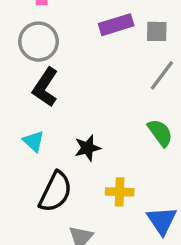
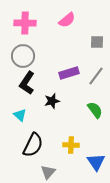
purple rectangle: (116, 25) -> (69, 73), moved
gray square: (157, 31) -> (97, 42), moved
black star: (88, 148) -> (52, 101), moved

